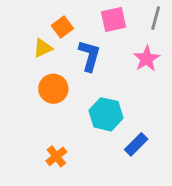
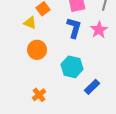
yellow triangle: (43, 48) -> (30, 23), turned 48
blue L-shape: (89, 56) -> (74, 28), moved

